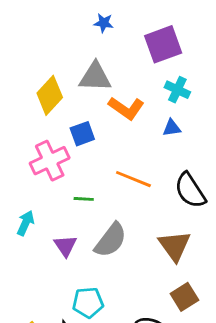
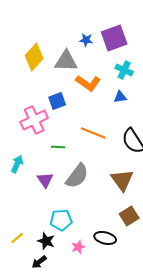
blue star: (104, 23) -> (86, 40), moved
yellow diamond: (50, 95) -> (34, 57), moved

